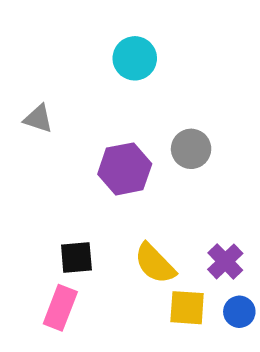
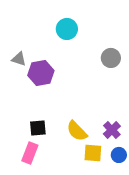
gray circle: (191, 149) -> (111, 58), moved
purple hexagon: (125, 169) -> (41, 73), moved

